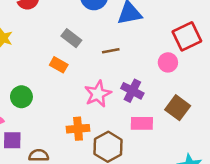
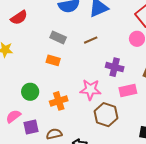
pink star: (98, 94) -> (90, 90), moved, turned -30
orange cross: (78, 129) -> (59, 101), moved

